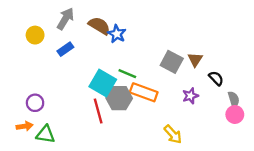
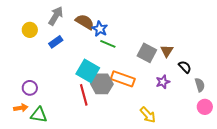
green line: (127, 74) -> (108, 44), moved
pink circle: (235, 114) -> (205, 107), moved

